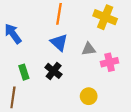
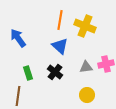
yellow cross: (105, 17) -> (85, 26), moved
gray triangle: (89, 49) -> (86, 67), moved

